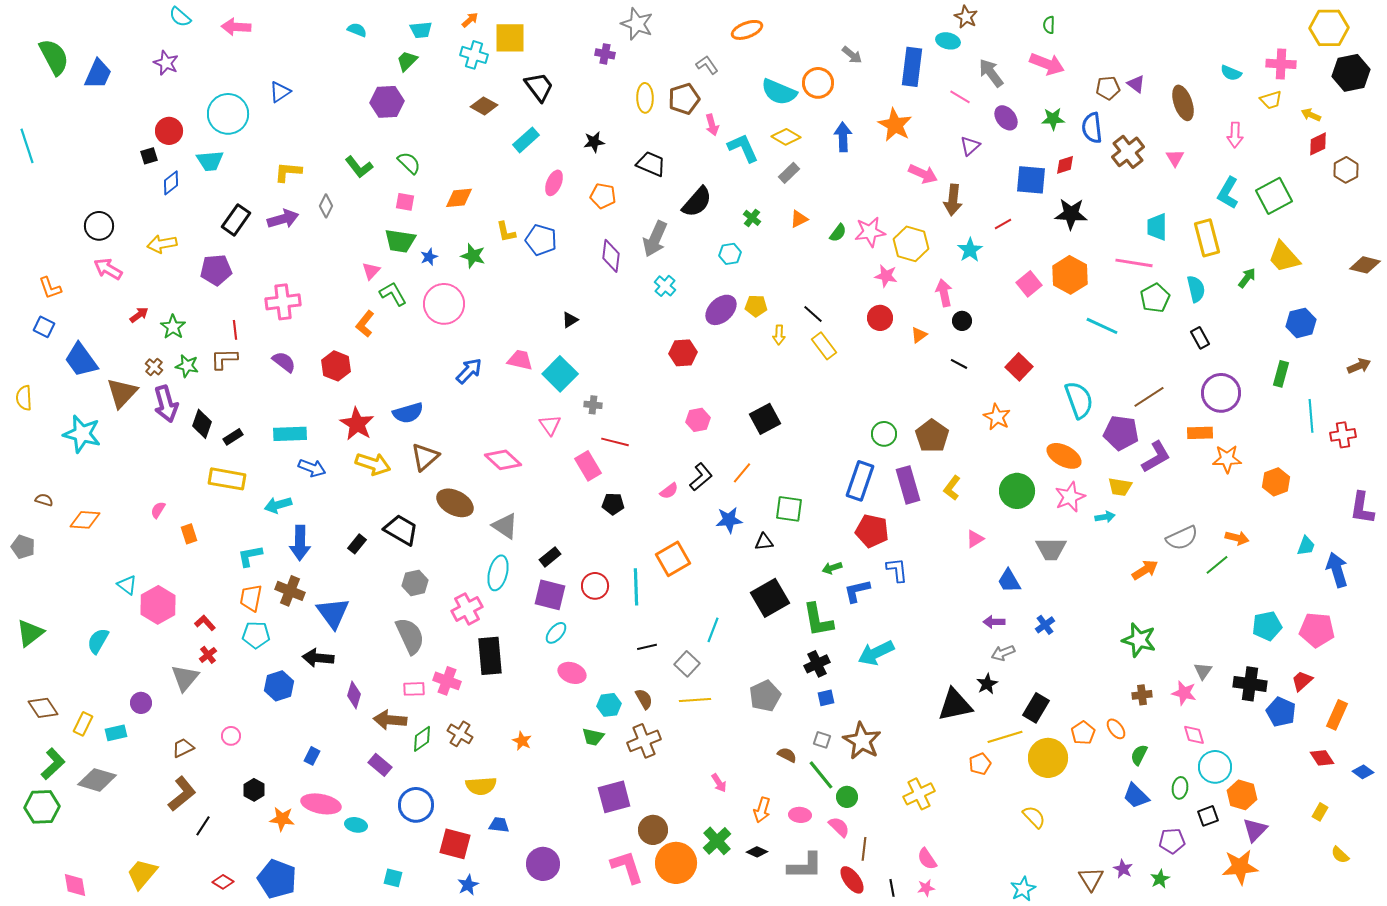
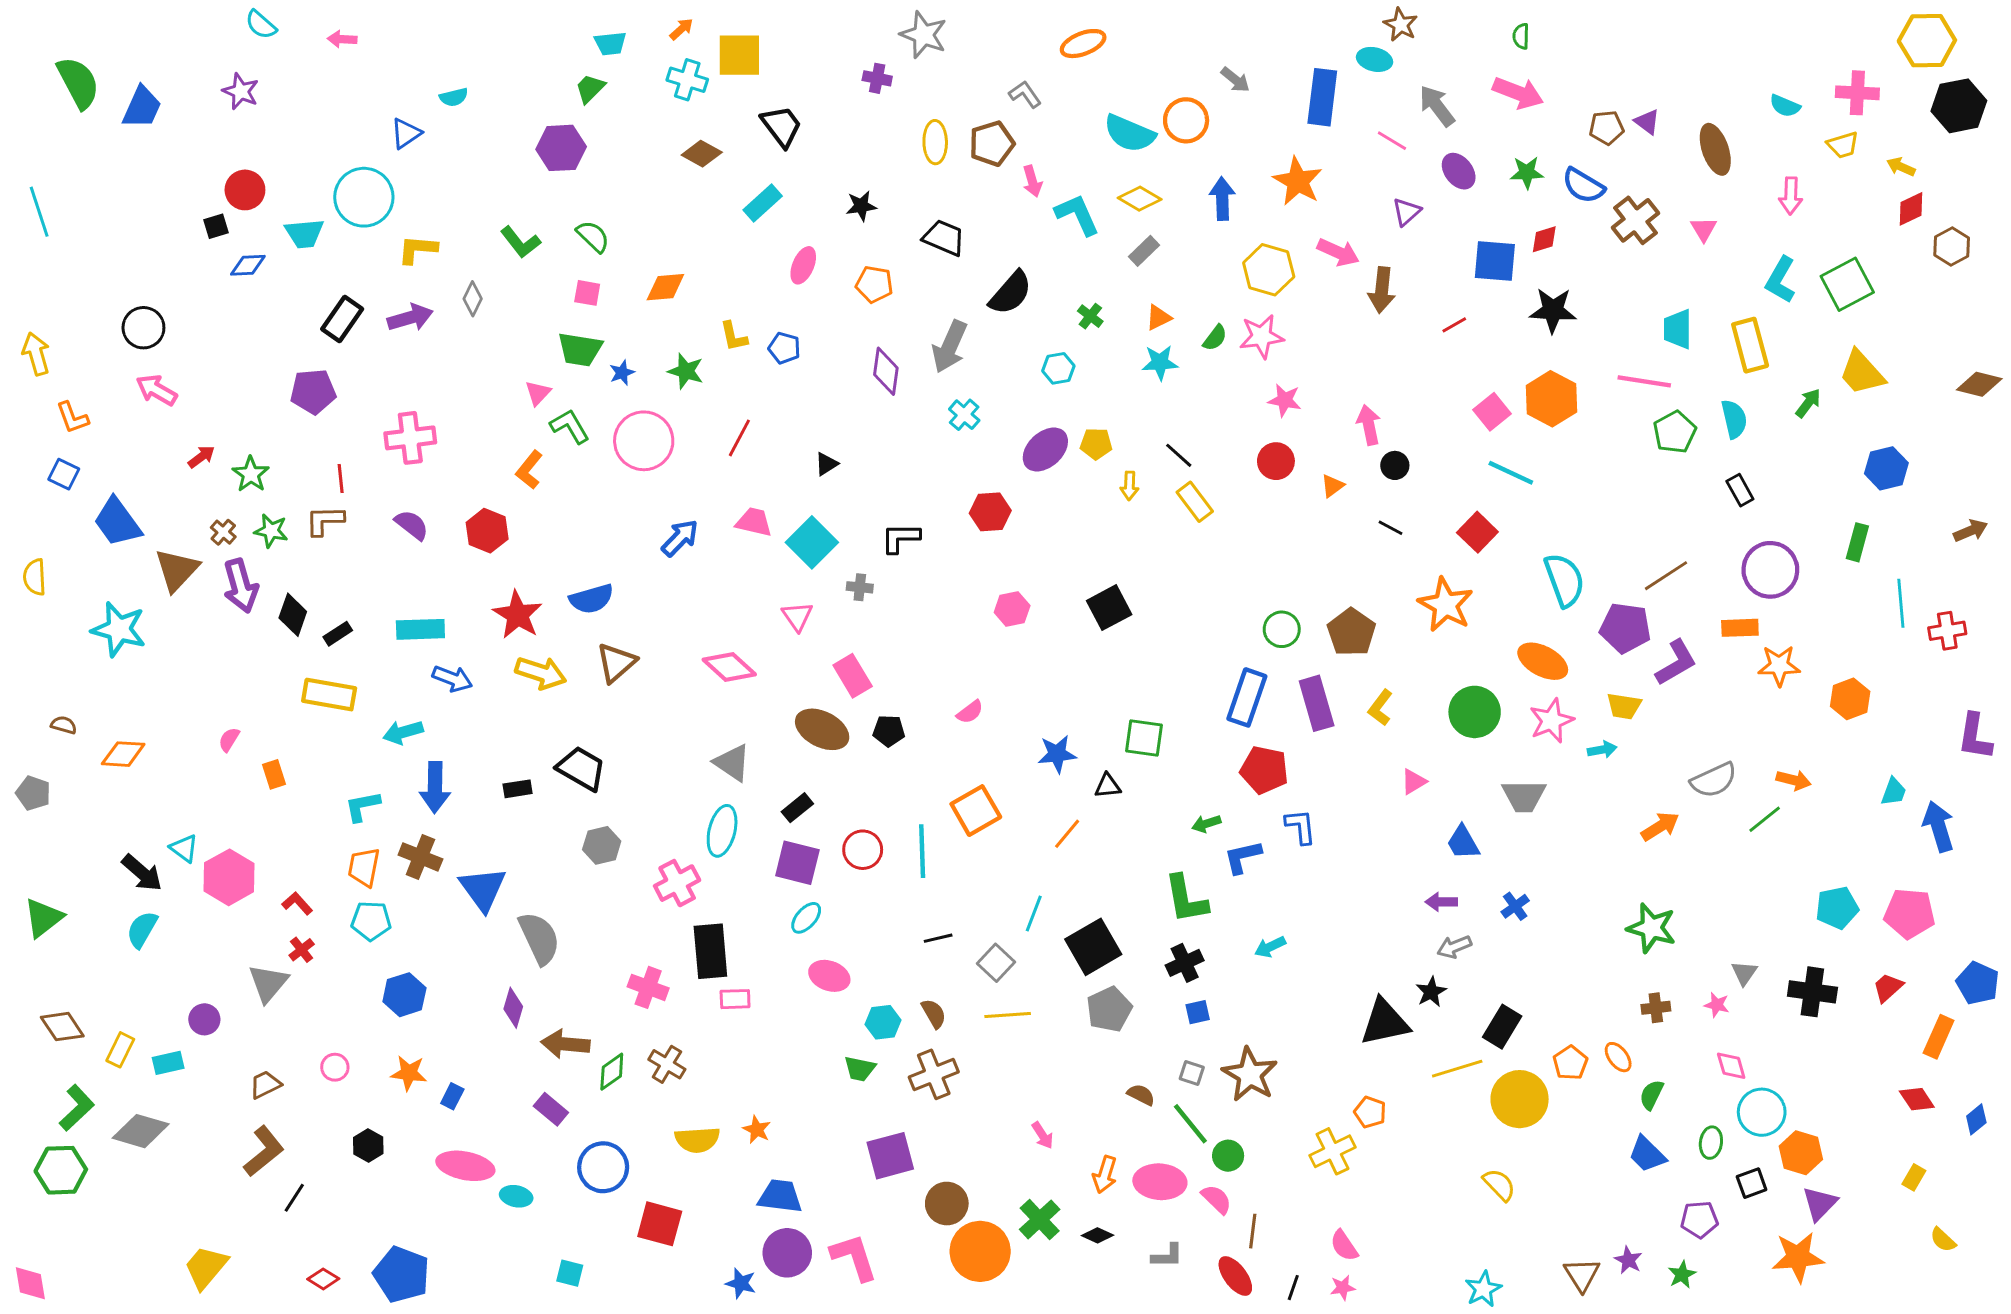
pink arrow: (236, 27) -> (342, 39), size x0.7
cyan semicircle: (357, 30) -> (454, 97), moved, turned 144
cyan circle: (228, 114) -> (364, 197), moved
blue semicircle: (1092, 128) -> (1583, 186), turned -52
blue diamond: (171, 183) -> (248, 265), turned 35
blue pentagon: (541, 240) -> (784, 348), size x0.7
yellow arrow: (162, 244) -> (36, 354), moved, turned 84
yellow hexagon: (911, 244) -> (1269, 270), moved
cyan star: (970, 250) -> (1160, 363), moved, turned 30
cyan line: (1102, 326) -> (1511, 473), moved
orange star: (997, 417) -> (1446, 605), size x1.4
red line: (615, 442) -> (739, 438), moved, turned -76
orange line: (742, 473) -> (1067, 834), moved
black L-shape: (701, 477) -> (900, 538), moved, turned -140
brown ellipse: (455, 503) -> (822, 729), moved
black rectangle: (357, 544) -> (518, 789), turned 42
black square: (770, 598) -> (1093, 947), moved
gray semicircle: (410, 636) -> (539, 938), moved
cyan arrow: (876, 653) -> (1270, 947), size x0.6
black arrow: (318, 658) -> (142, 873), moved, turned -144
pink rectangle: (414, 689) -> (735, 999), moved
pink star: (1184, 693) -> (1717, 1005), size x0.7
blue pentagon: (1281, 712) -> (1978, 983), moved
orange star: (522, 741) -> (757, 1130), moved
orange pentagon: (980, 764) -> (1370, 1112), moved, turned -30
blue diamond: (1363, 772) -> (1976, 1119), turned -75
pink ellipse: (800, 815) -> (1160, 1182), size x1.6
orange star: (282, 819) -> (409, 1073), moved
blue trapezoid: (499, 825) -> (780, 1196), moved, size x1.5
gray L-shape: (805, 866) -> (1167, 1256), size x0.6
pink L-shape: (627, 867) -> (854, 1257), moved
pink diamond: (75, 885) -> (30, 1283), moved
blue star: (468, 885) -> (741, 1283), moved, turned -30
black line: (892, 888) -> (1293, 1288), turned 30

